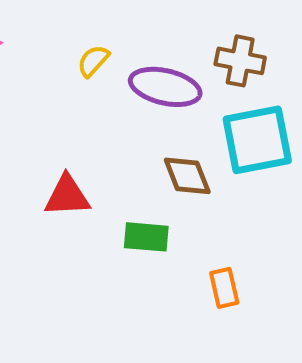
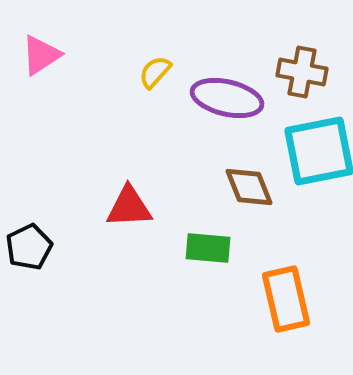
orange rectangle: (224, 288) -> (286, 299), size x1.6

